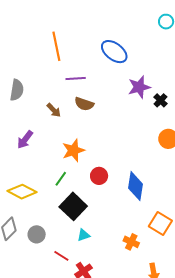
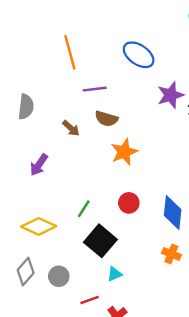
orange star: (73, 150) -> (124, 152), moved
orange cross: (131, 242) -> (171, 254), moved
red line: (61, 256) -> (90, 300), turned -49

